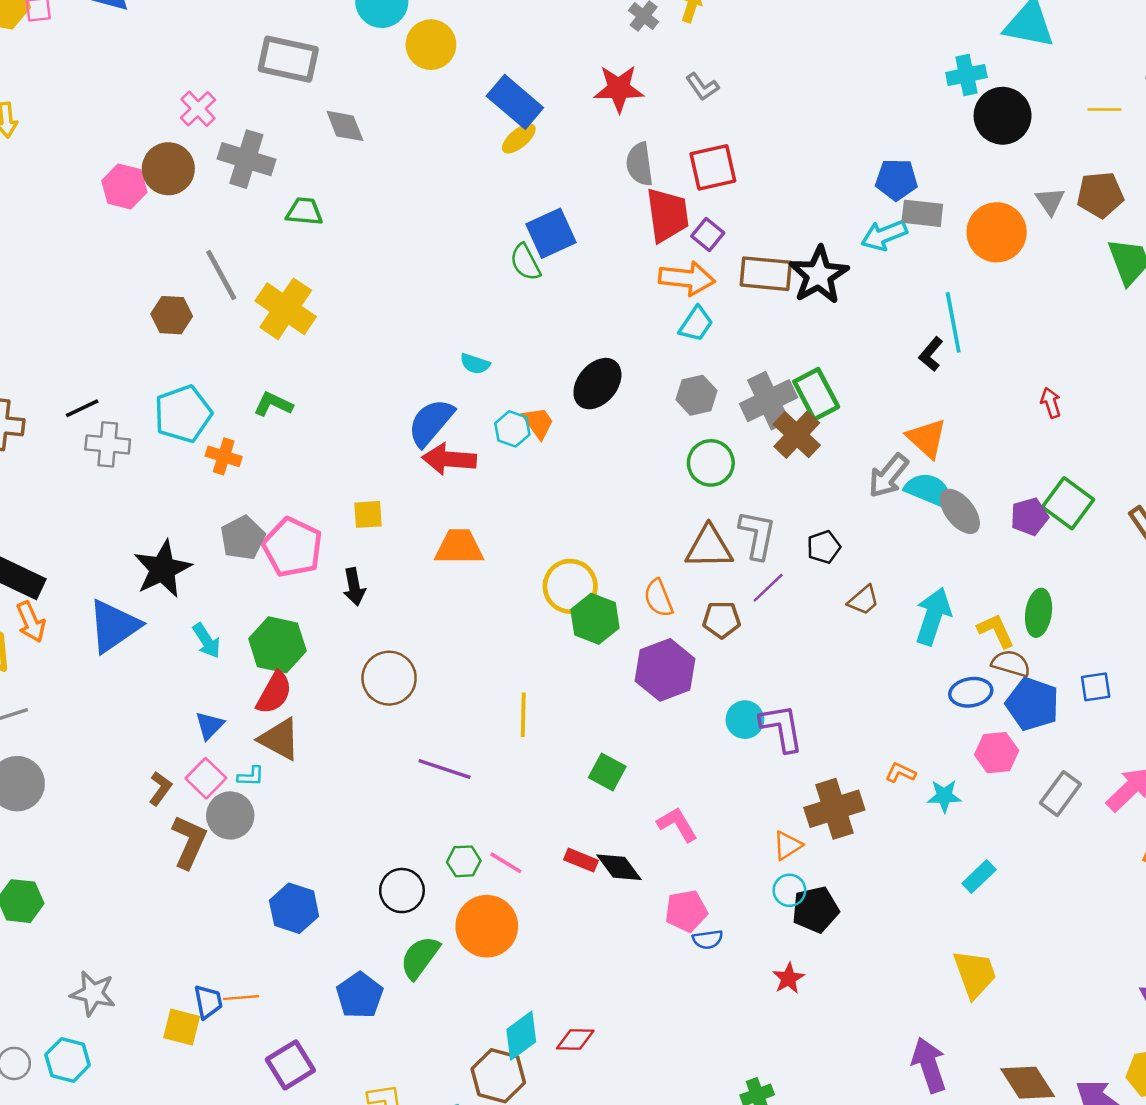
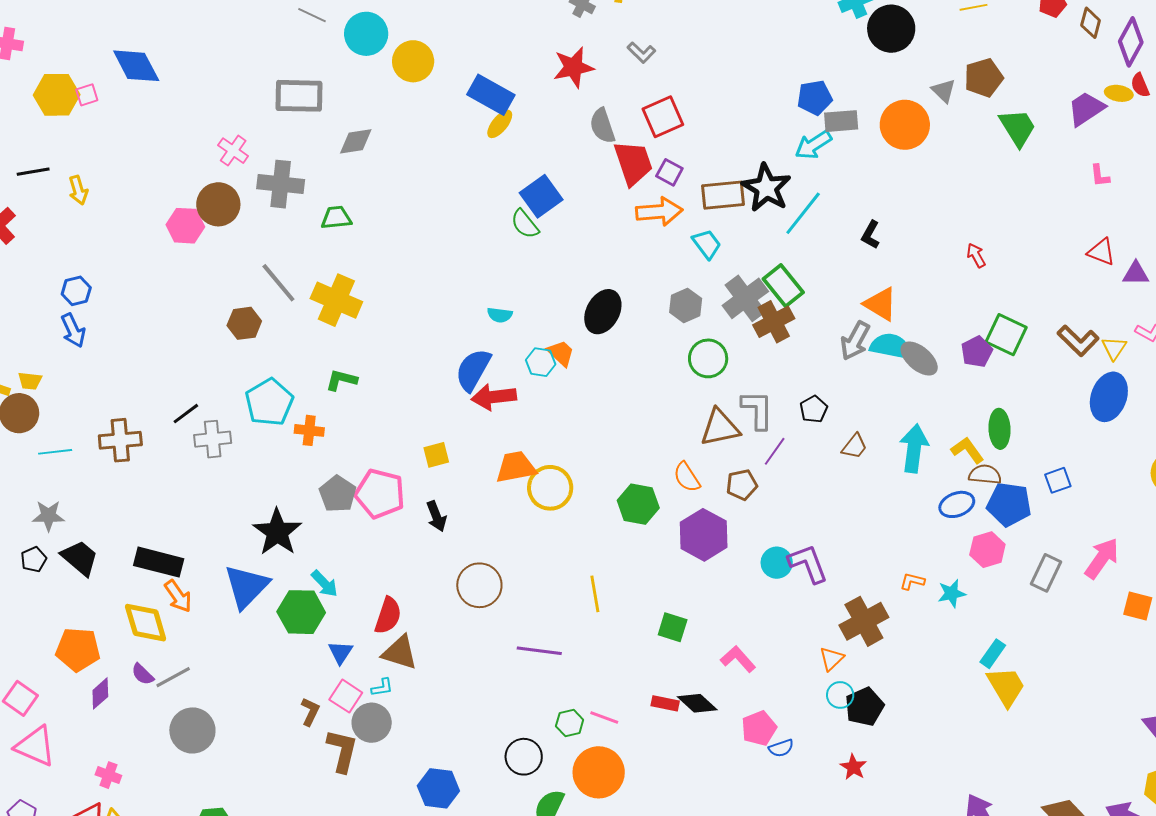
gray diamond: (345, 126) -> (356, 141), turned -66
cyan line: (953, 322) -> (803, 213), moved, turned 60
cyan trapezoid: (696, 324) -> (707, 244), moved, turned -60
brown cross: (797, 435) -> (774, 322), turned 30
yellow circle: (570, 586) -> (550, 488), moved
green hexagon: (277, 645) -> (301, 612), moved
yellow trapezoid: (975, 974) -> (1006, 686), moved

